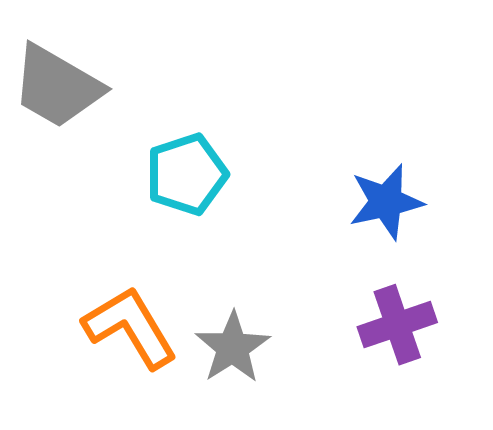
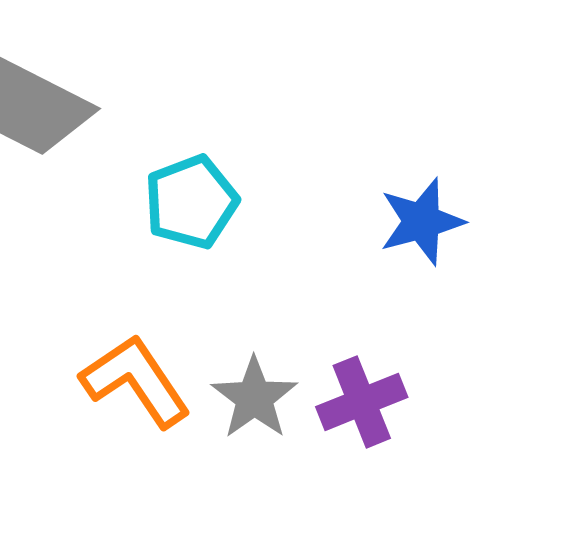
purple cross: (397, 325) -> (362, 402), moved

